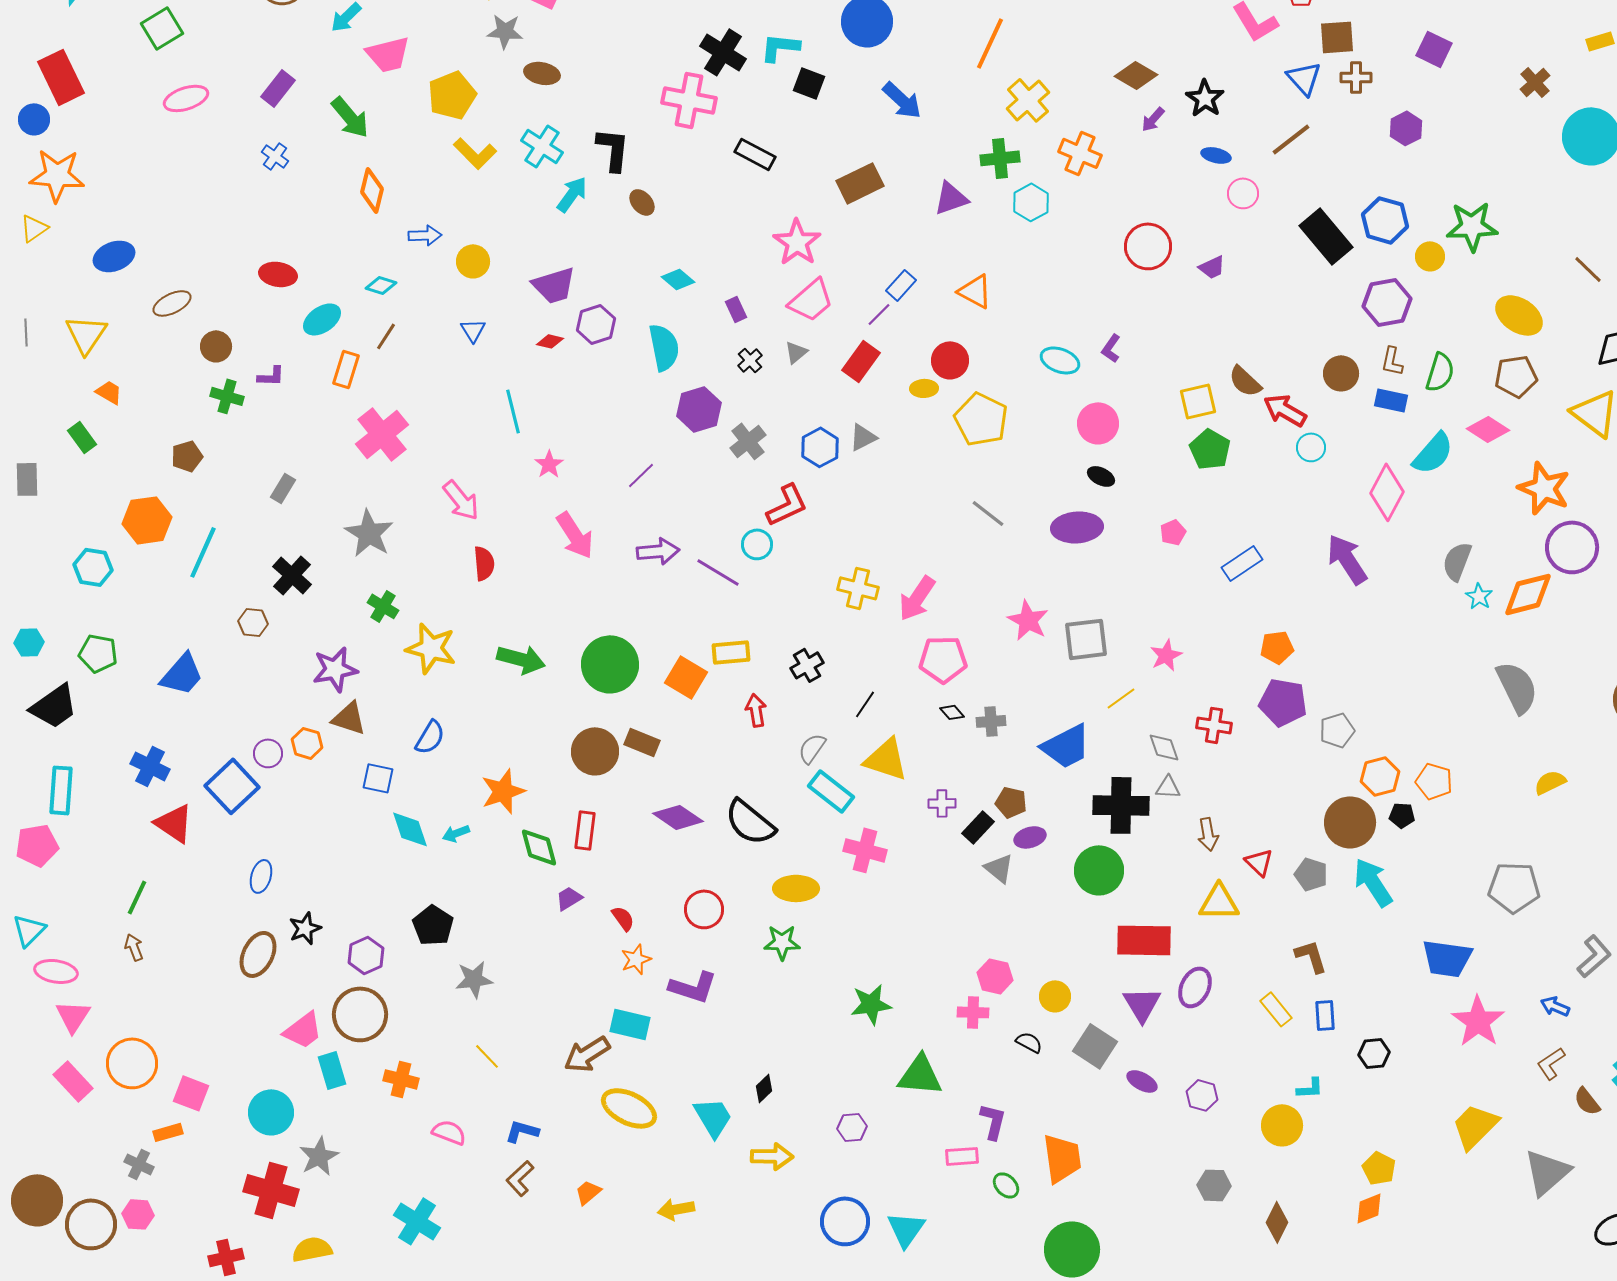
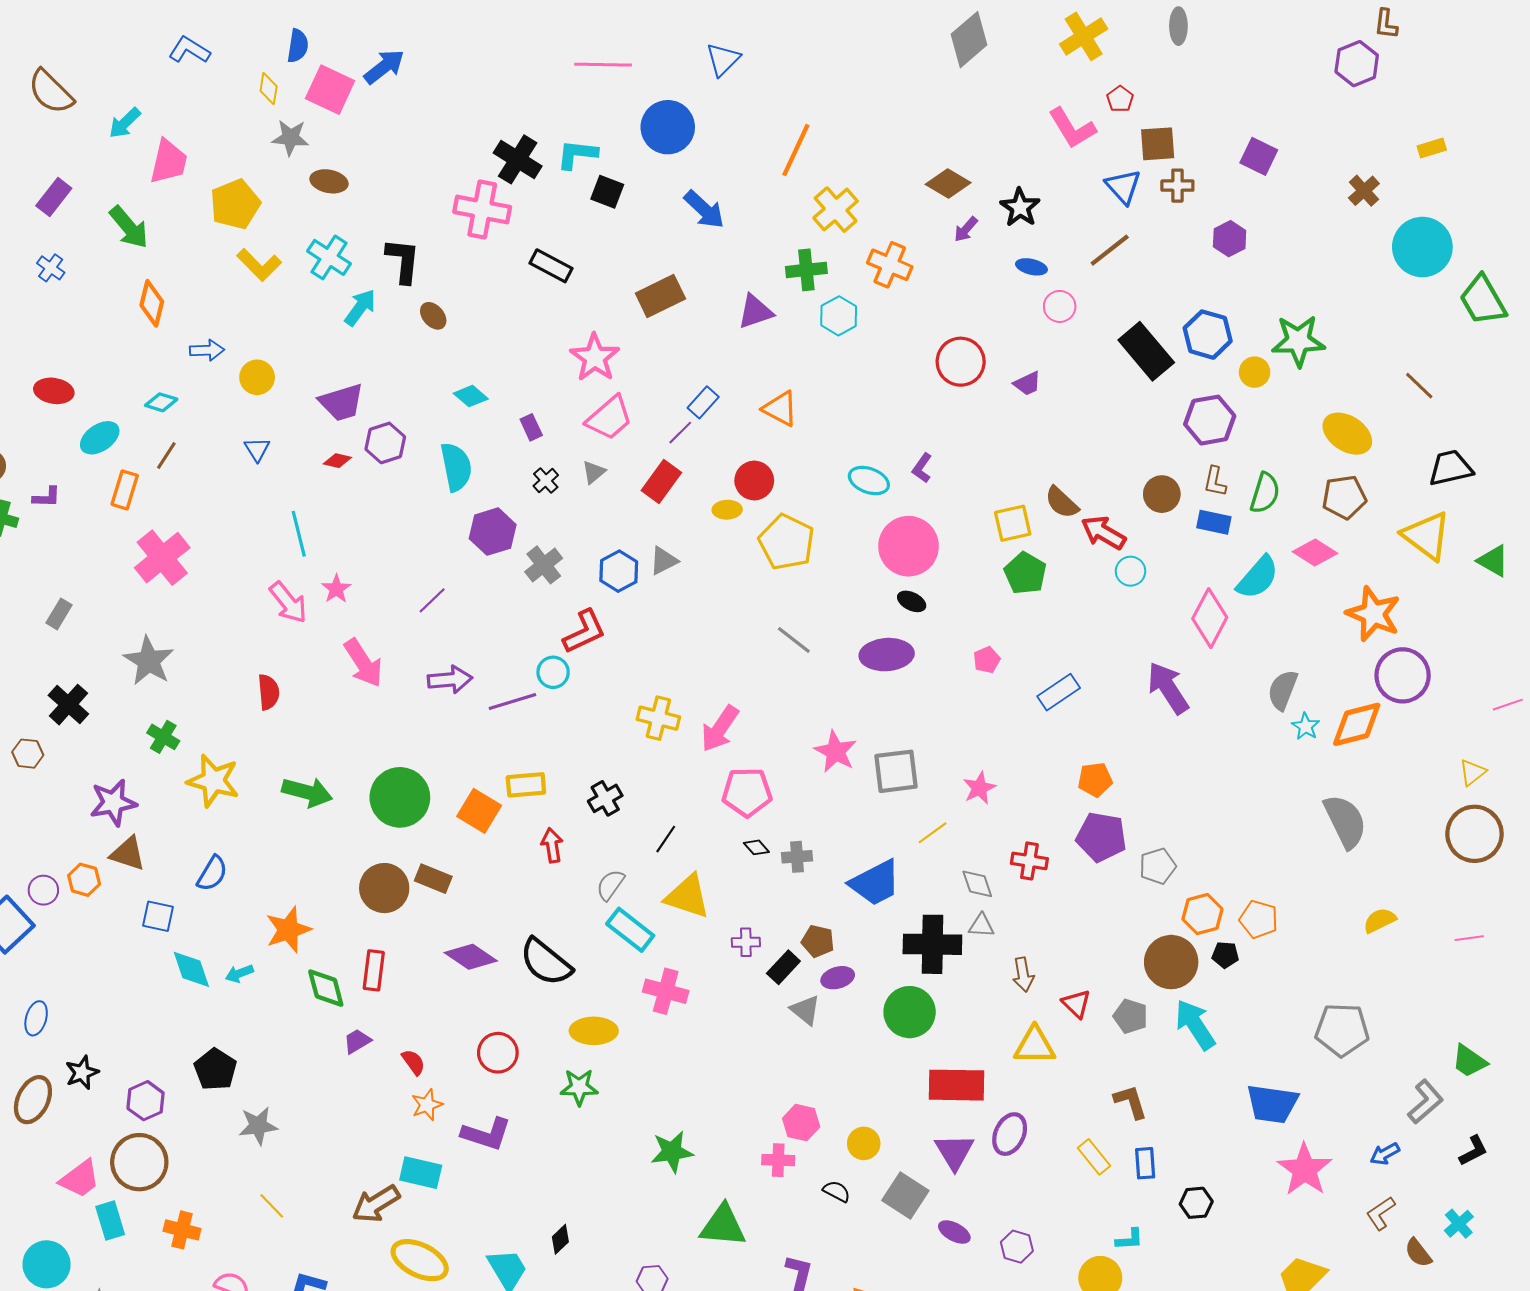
pink trapezoid: (388, 54) -> (168, 162), turned -63
pink circle: (1098, 423) -> (909, 546), size x1.4
pink arrow: (461, 500) -> (288, 602), moved
purple line: (718, 572) -> (512, 701), turned -48
blue arrow: (1555, 1006) -> (1385, 1154), turned -52

